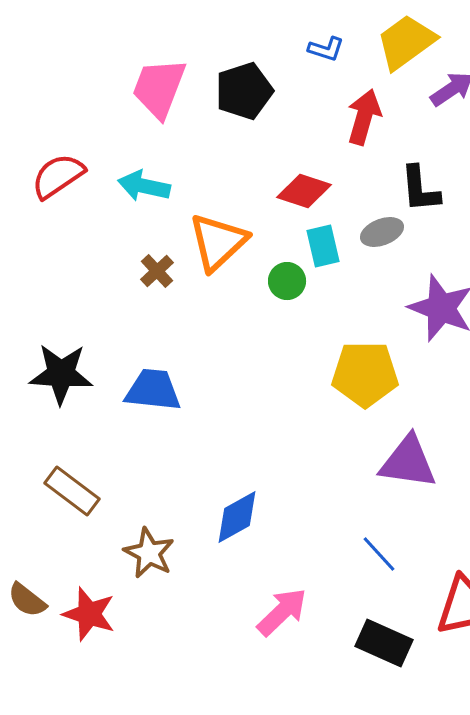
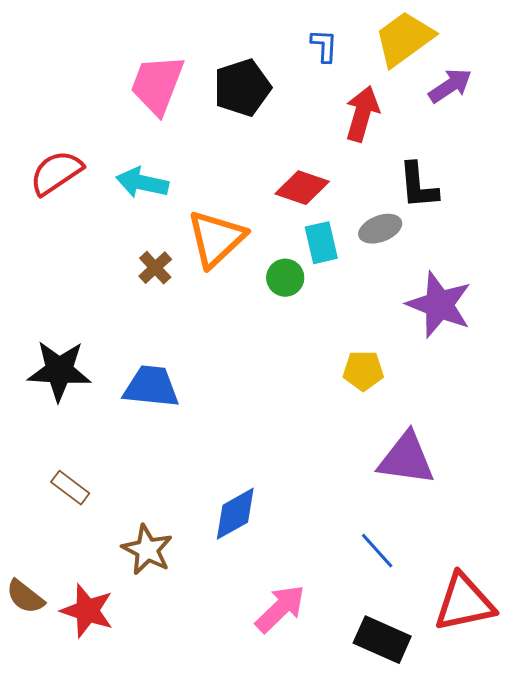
blue L-shape: (326, 49) -> (324, 46), turned -105
yellow pentagon: (365, 374) -> (363, 371), size x0.6
brown rectangle: (72, 491) -> (70, 488), size x0.7

